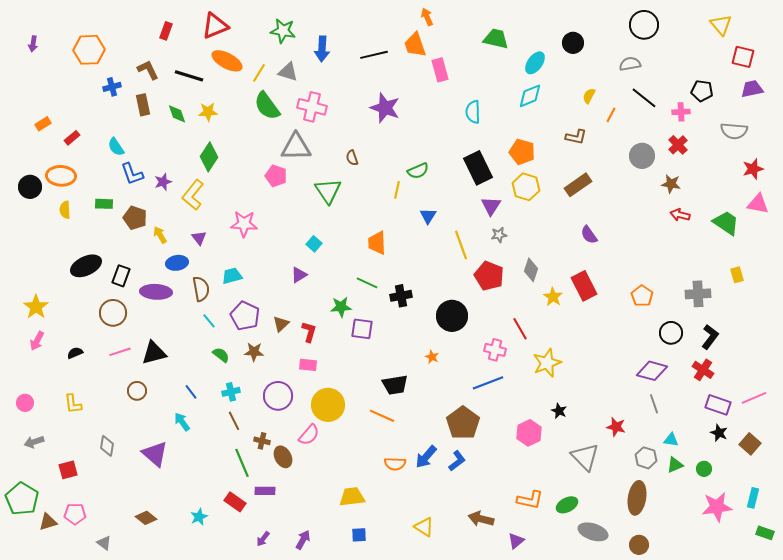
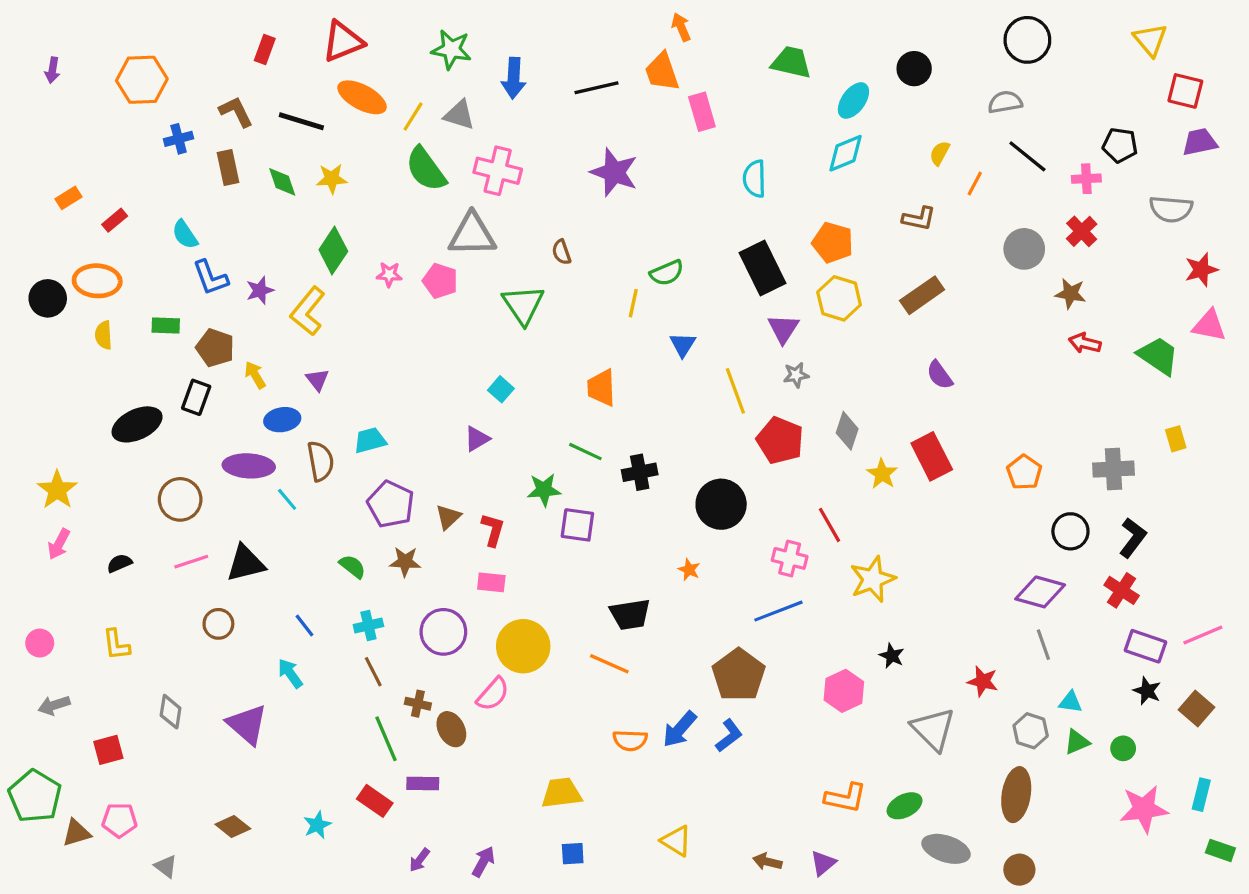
pink star: (244, 224) -> (389, 274), moved, size x0.6
black rectangle: (121, 276) -> (196, 397), moved
cyan line: (209, 321) -> (287, 499), moved
brown arrow: (481, 519) -> (767, 862), moved, size x0.7

